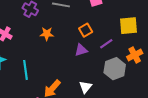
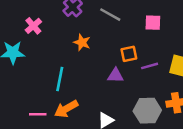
purple line: (106, 44) -> (150, 66), moved
cyan line: (26, 70) -> (60, 79), moved

